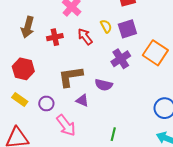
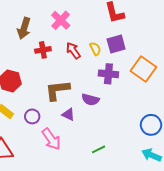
yellow semicircle: (106, 26) -> (95, 49), moved
brown arrow: (28, 27) -> (24, 28), moved
purple cross: (121, 59) -> (108, 74), turned 36
green line: (113, 134) -> (99, 149), turned 48

